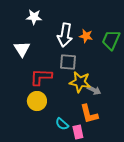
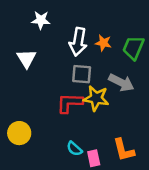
red L-shape: (41, 77) -> (70, 103), moved
gray arrow: (94, 90) -> (121, 83), moved, size x1.5
yellow circle: (37, 101) -> (19, 133), moved
orange L-shape: (89, 114) -> (124, 150), moved

